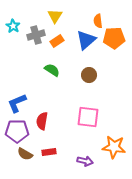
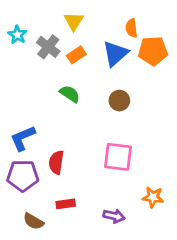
gray cross: (36, 35) -> (48, 47), turned -36
orange star: (114, 147) -> (153, 197), size x0.7
brown semicircle: (25, 154) -> (33, 221), moved

